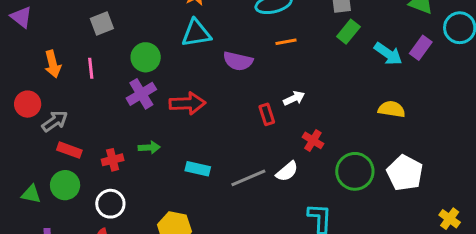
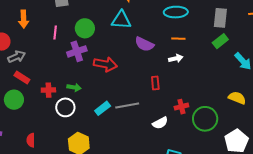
pink line: (91, 68) -> (55, 32), moved
white arrow: (294, 98) -> (176, 58), moved
red cross: (313, 140) -> (181, 107), turned 32
cyan rectangle: (198, 169) -> (103, 108), turned -63
green circle: (355, 171) -> (205, 119), moved
gray line: (248, 178) -> (127, 105), moved
white circle: (110, 204) -> (65, 107), moved

